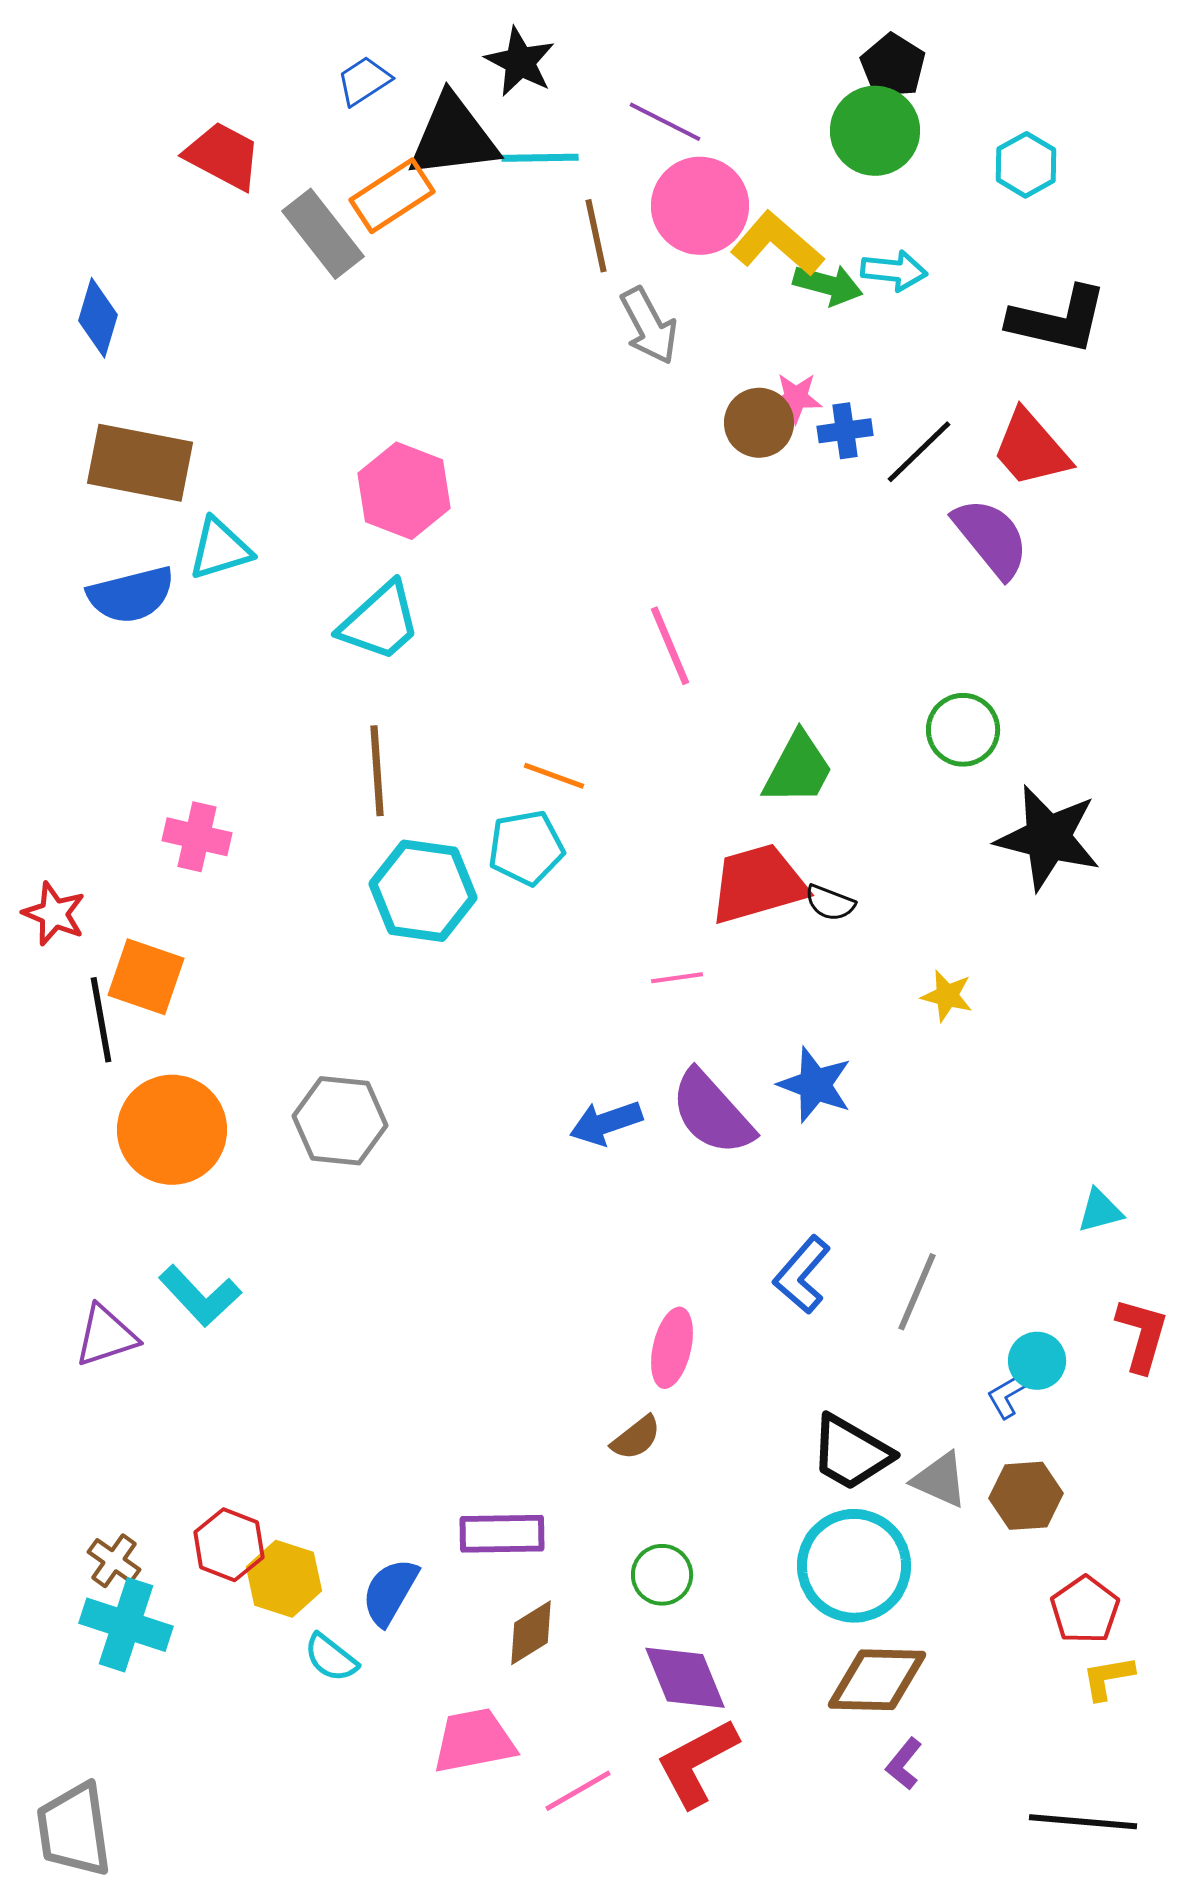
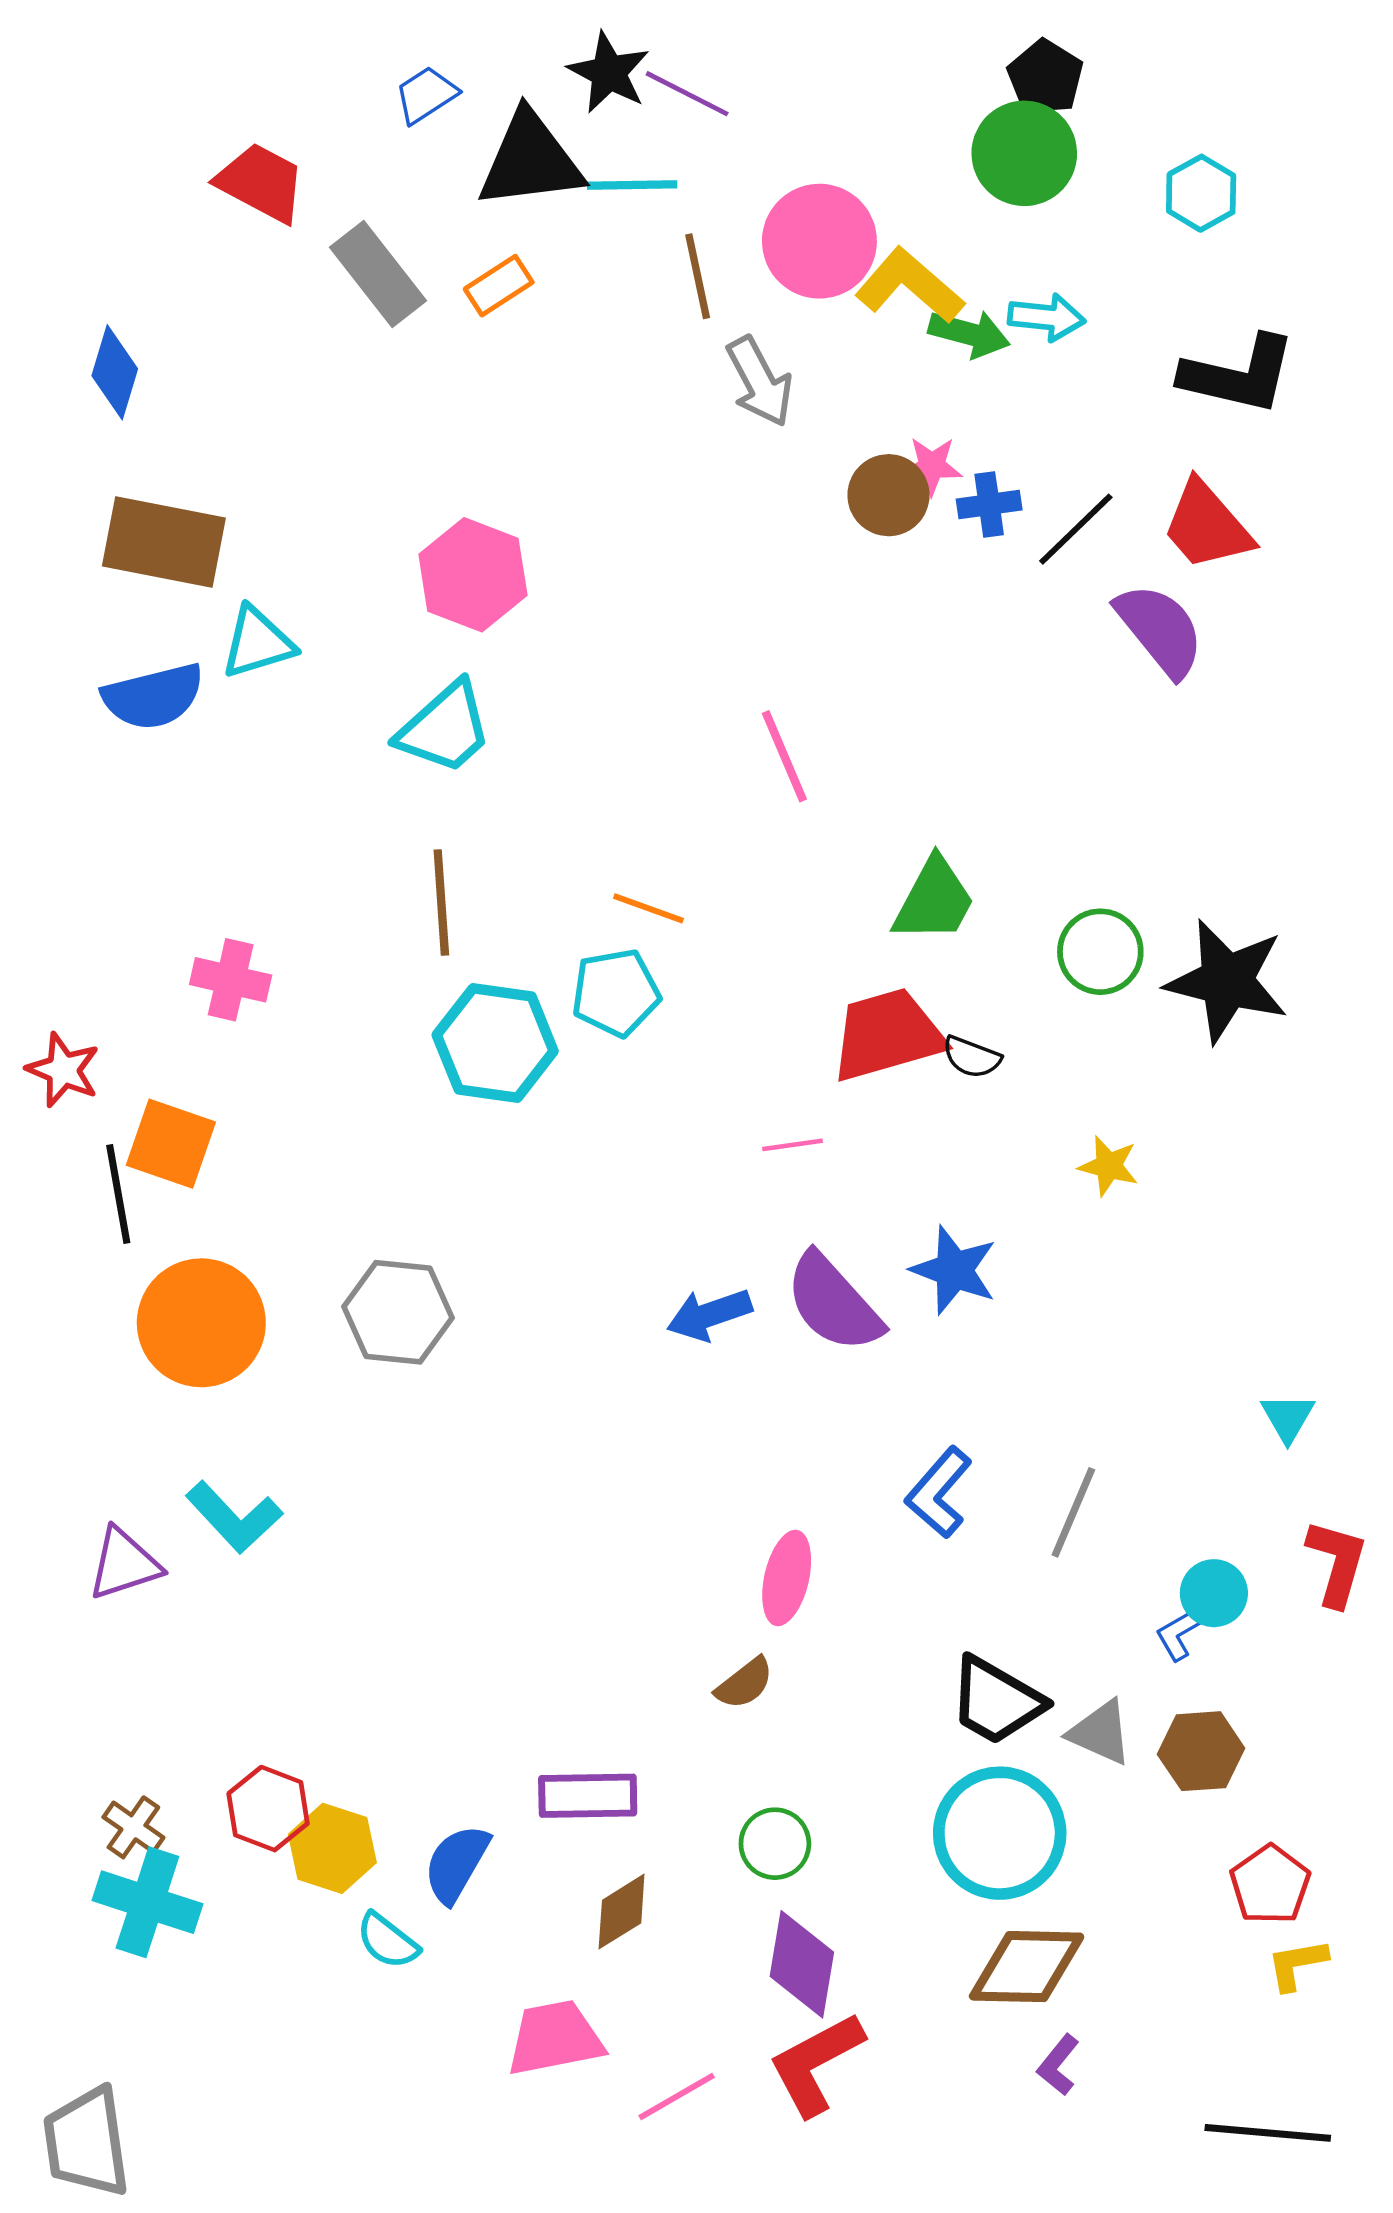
purple line: (665, 122) -> (687, 94), moved
orange rectangle: (392, 196) -> (499, 286), moved, size x0.7
green circle: (963, 730) -> (1100, 952), moved
cyan triangle: (1100, 1211) -> (1288, 1418), turned -45
purple diamond: (685, 1678) -> (802, 1964), turned 32

